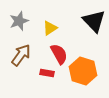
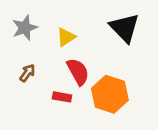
brown arrow: (21, 55) -> (27, 73), size x0.6

